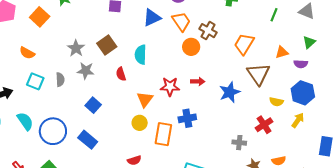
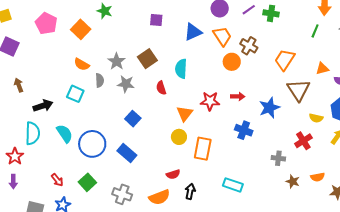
orange semicircle: (27, 53) -> (82, 64), moved
gray semicircle: (60, 80) -> (100, 80), moved
blue cross: (187, 118) -> (244, 130), moved, turned 30

